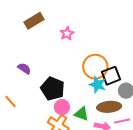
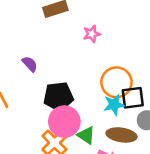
cyan star: (98, 85) -> (114, 105), turned 30
black pentagon: (53, 89) -> (58, 97), turned 30
pink circle: (62, 107) -> (64, 122), size x1.6

